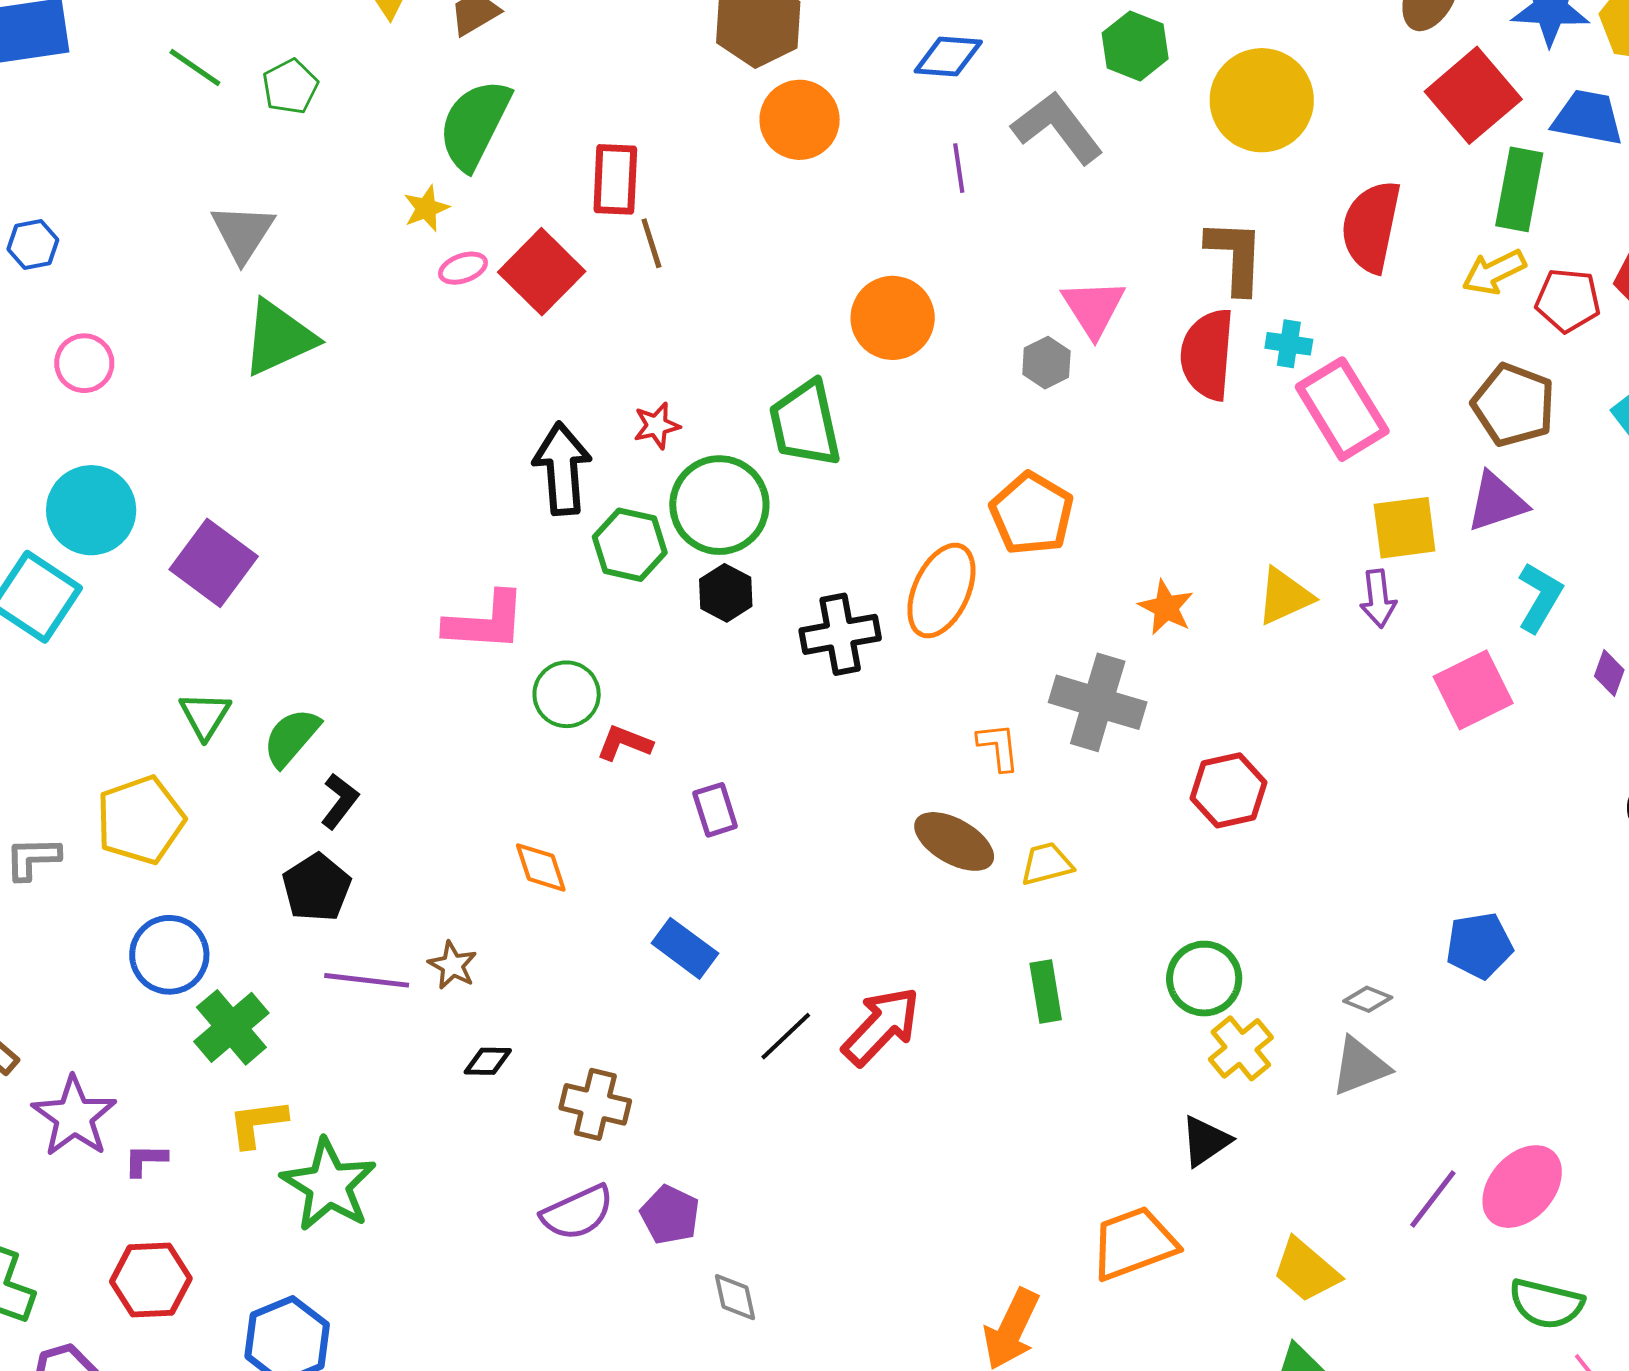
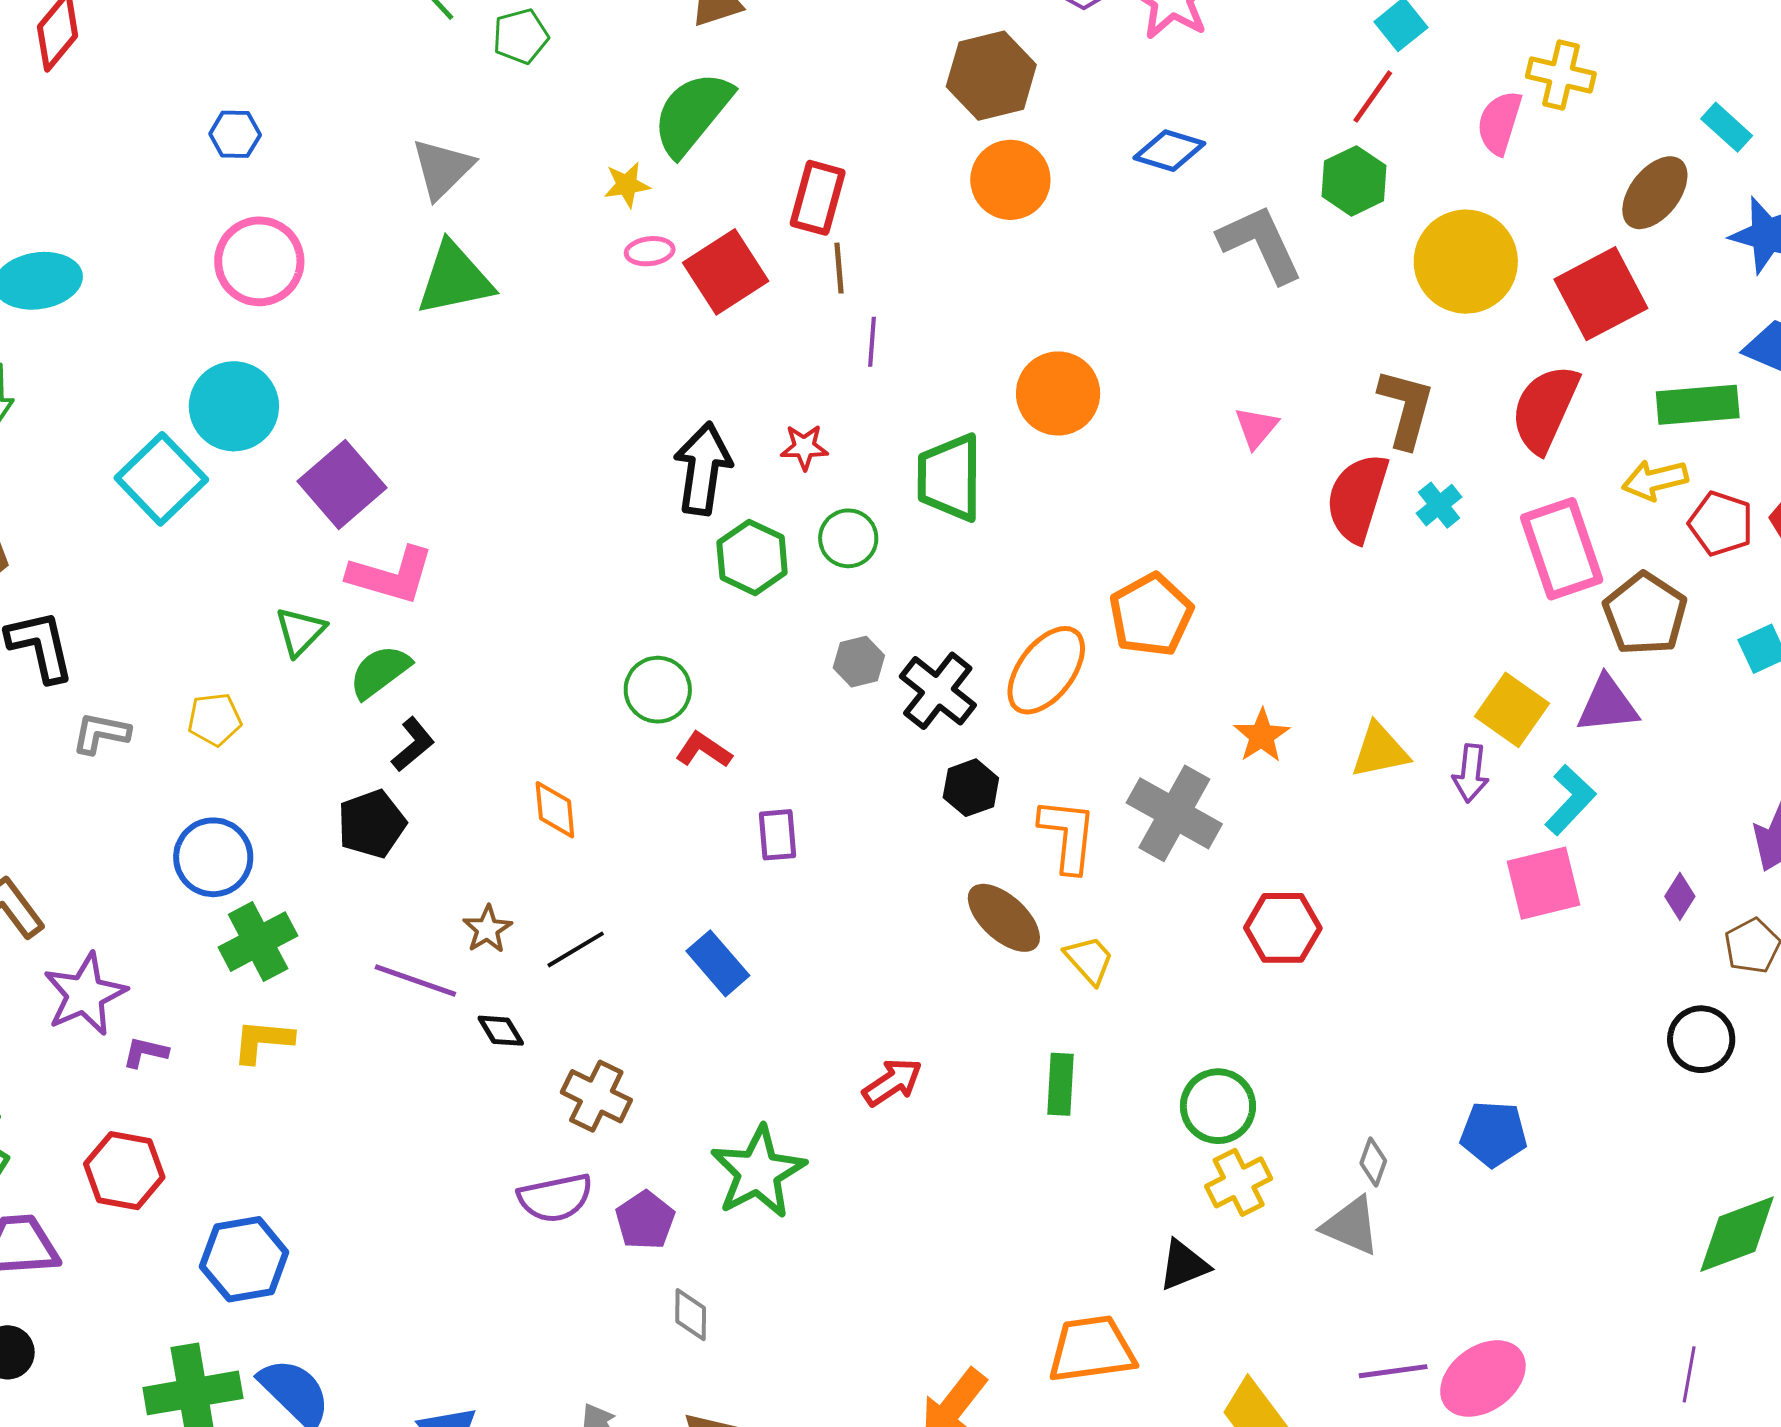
red square: (1473, 95) -> (1601, 294), moved
purple line: (959, 168) -> (872, 342), moved
green rectangle: (1519, 189) -> (1698, 405), turned 62
pink triangle: (1094, 308) -> (1256, 428), size x0.7
cyan cross: (1289, 344) -> (1439, 505), turned 30
pink circle: (84, 363) -> (259, 261), size x1.5
gray hexagon: (1046, 363) -> (859, 662), moved
pink rectangle: (1342, 409) -> (1562, 549), moved
green circle: (719, 505) -> (848, 538), size x0.6
yellow square: (1405, 528) -> (1512, 710), turned 30
black hexagon: (726, 593) -> (971, 788), moved
cyan L-shape: (1540, 597) -> (1570, 800), moved
pink L-shape: (485, 622) -> (391, 575), moved
black cross: (840, 634) -> (938, 691), turned 36
orange L-shape: (998, 747) -> (1068, 835), size x1.5
yellow pentagon: (140, 820) -> (215, 719), size x0.6
yellow trapezoid: (1047, 864) -> (1089, 960), turned 50
orange diamond: (541, 867) -> (555, 810), moved
purple line: (367, 980) -> (415, 981), moved
gray diamond: (1368, 999) -> (1373, 1162), turned 75
red arrow: (881, 1026) -> (892, 1082), size x0.7
black line: (786, 1036) -> (576, 949), moved
black diamond: (488, 1061) -> (501, 1031), turned 45
gray triangle: (1360, 1066) -> (1351, 1226), turned 32
green star: (329, 1185) -> (758, 1172), moved
purple line: (1433, 1199) -> (1393, 1371), turned 32

